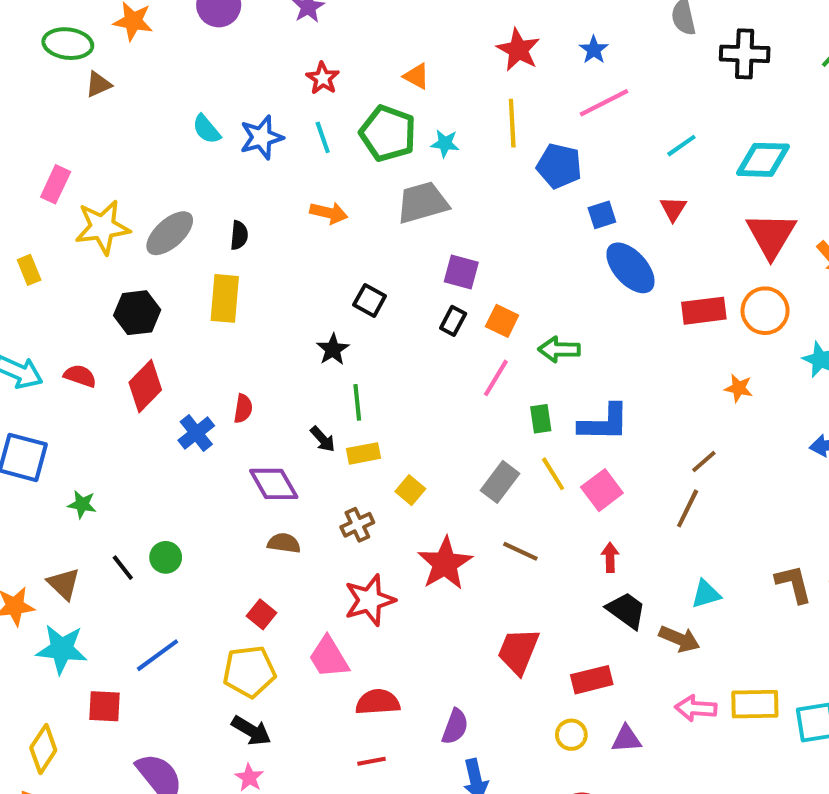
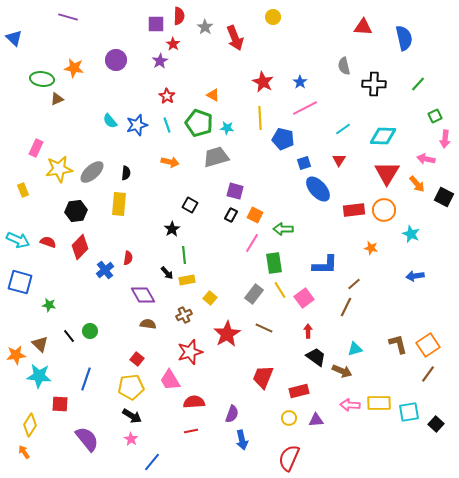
green rectangle: (541, 419) -> (274, 263), size x1.5
blue L-shape: (604, 423) -> (325, 265), moved
blue line: (158, 655) -> (86, 379), turned -35

